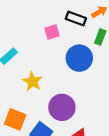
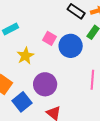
pink square: (52, 32) -> (49, 38), moved, turned 32

